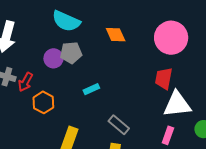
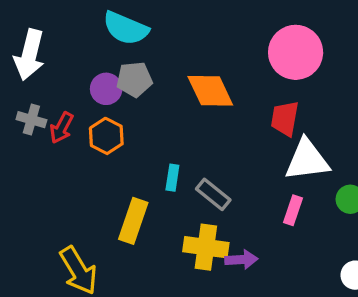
orange diamond: (116, 35) -> (210, 91), moved, size x1.4
cyan rectangle: (91, 89) -> (172, 178), moved, turned -56
orange hexagon: (43, 102) -> (106, 136), moved

